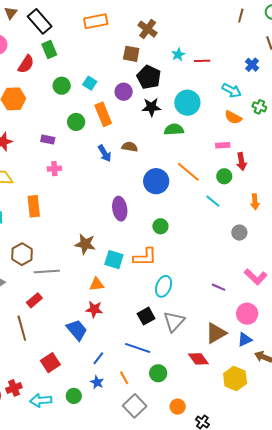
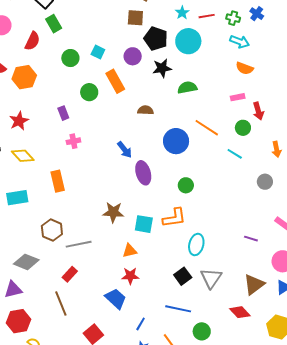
cyan circle: (187, 103) -> (188, 41), moved
green cross: (259, 107) -> (233, 18), moved
purple rectangle: (48, 139) -> (63, 113), turned 64
blue arrow: (105, 153) -> (125, 150), moved

